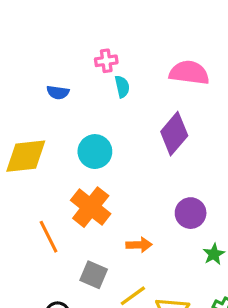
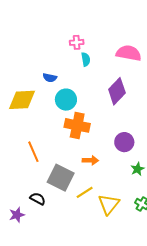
blue semicircle: (58, 92) -> (50, 78), moved
orange cross: (91, 207) -> (77, 125), moved, turned -30
gray square: (94, 275) -> (61, 178), size x1.5

